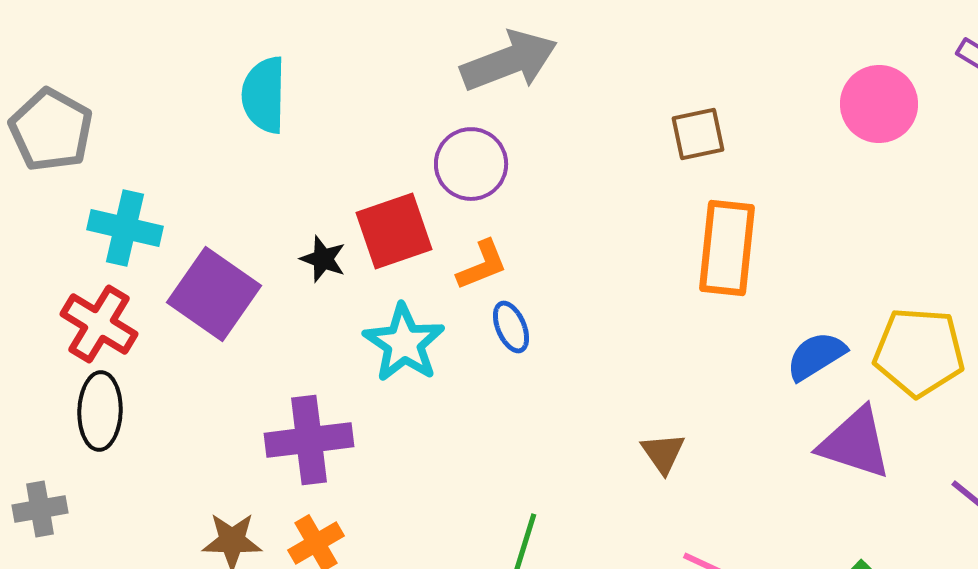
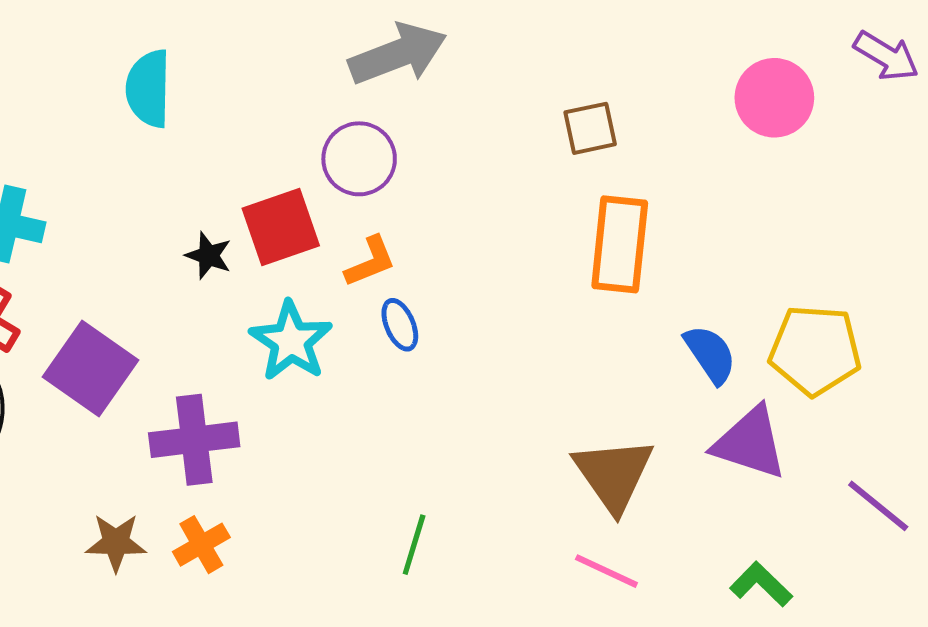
purple square: (214, 294) -> (90, 369), moved
blue semicircle: (816, 356) -> (710, 354), turned 88
brown triangle: (663, 453) -> (614, 474), moved, size x1.8

